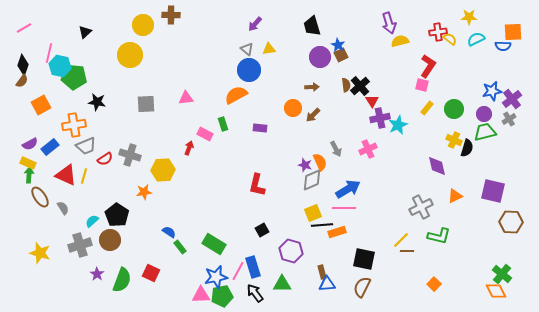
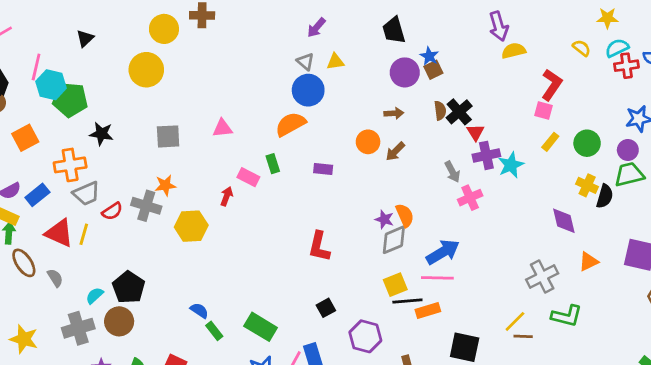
red cross: (438, 32) -> (626, 66), moved
gray arrow: (336, 149) -> (452, 172), moved
orange star: (144, 192) -> (165, 185), moved

